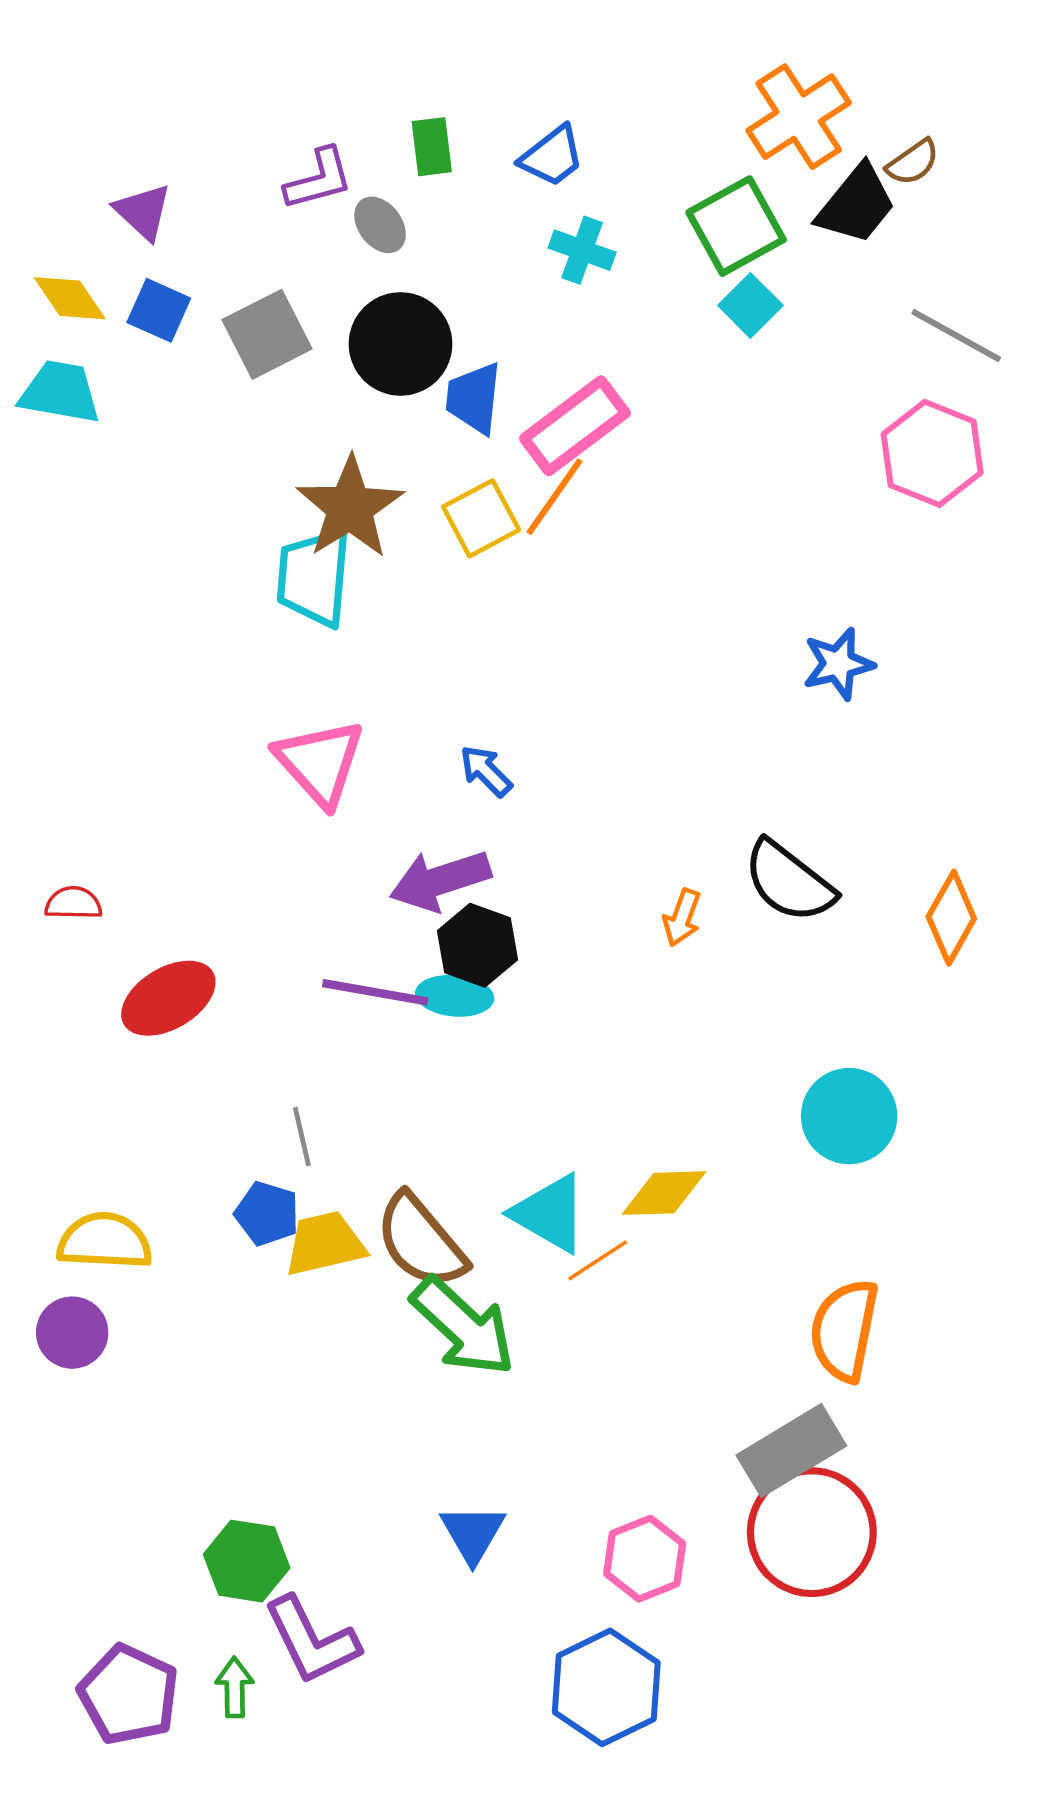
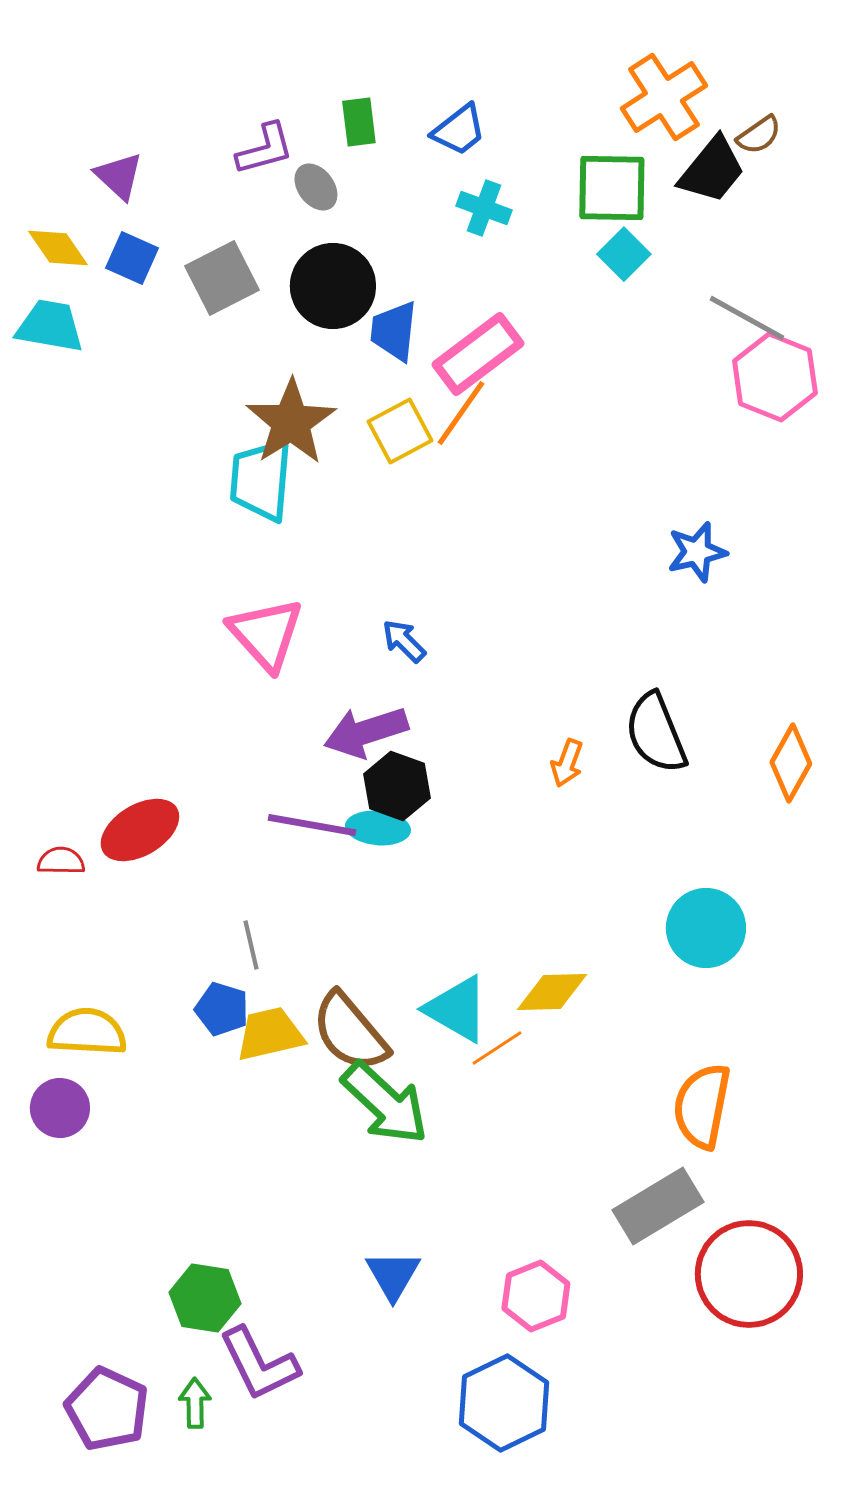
green square: (736, 226) -> (612, 188), turned 30
gray line: (956, 336) -> (747, 318), moved
black semicircle: (789, 882) -> (656, 733), turned 30
red semicircle: (73, 903) -> (61, 861), moved
red circle: (812, 1532) -> (749, 1274), moved

